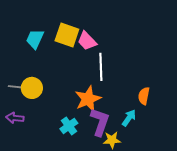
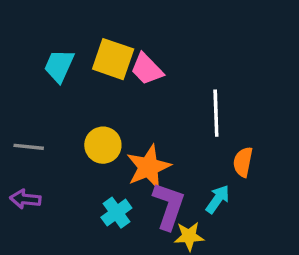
white line: (101, 67) -> (216, 113), moved
yellow circle: (32, 88) -> (103, 145), moved

